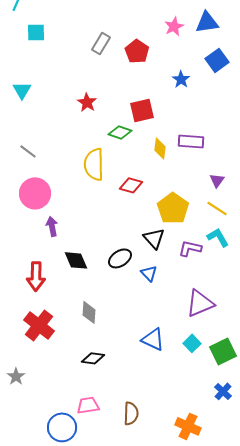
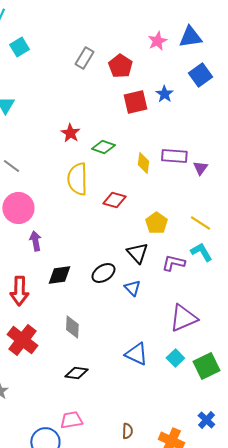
cyan square: (36, 32) -> (19, 47), turned -30
red star: (87, 102) -> (70, 133), moved
red square: (142, 110) -> (135, 102), moved
purple triangle: (217, 180) -> (200, 168), moved
yellow pentagon: (173, 208) -> (156, 223), size x0.7
black diamond: (76, 260) -> (59, 275), turned -75
blue cross: (223, 391) -> (206, 420), moved
brown semicircle: (131, 413) -> (127, 431), moved, size x0.7

